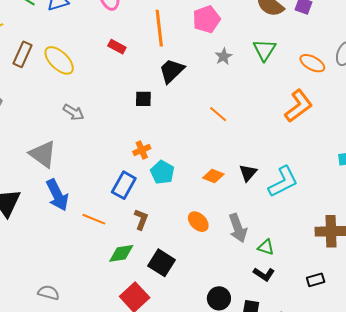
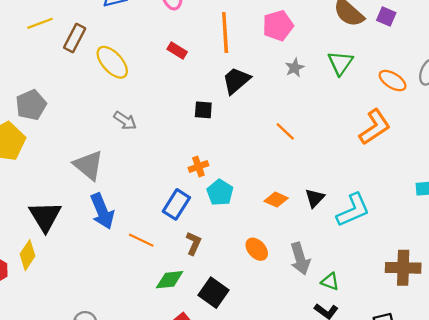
brown rectangle: (23, 54) -> (75, 38), moved

